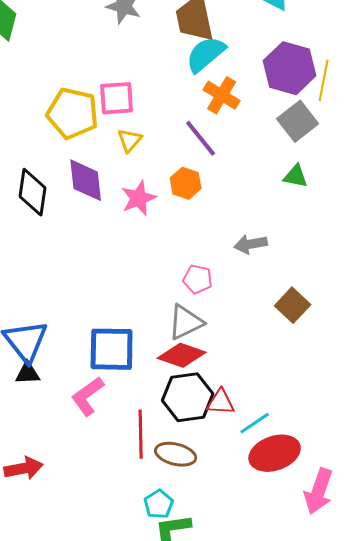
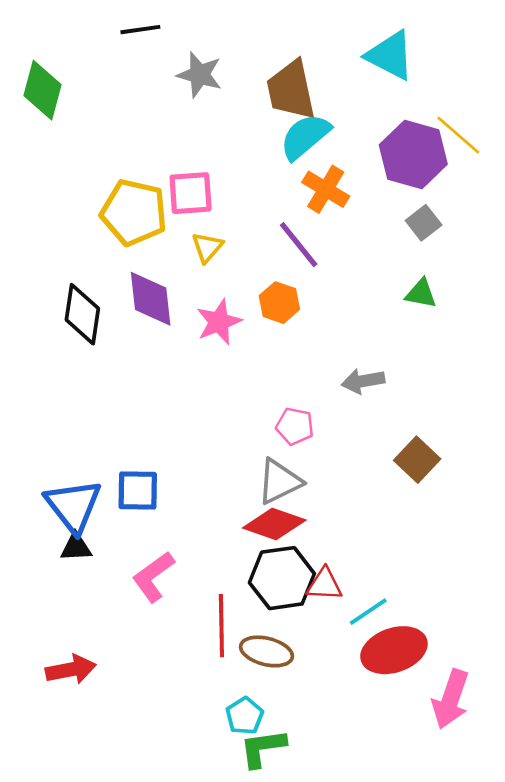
yellow line: (324, 80) -> (458, 135), moved, turned -60
gray square: (298, 121) -> (424, 223), size x0.7
blue square: (112, 349) -> (138, 491), moved, size x0.7

